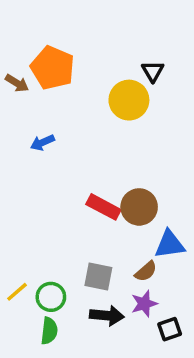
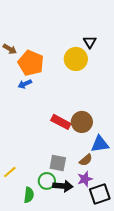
orange pentagon: (53, 68) -> (31, 63), moved
green circle: (51, 297) -> (47, 181), moved
black square: (170, 329) -> (100, 194), size x1.5

